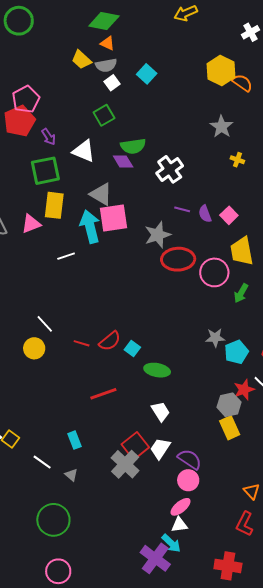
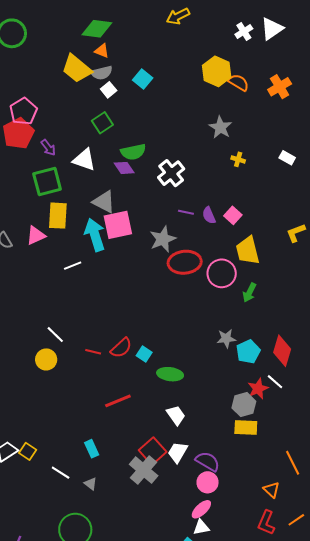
yellow trapezoid: (81, 60) -> (77, 69), size x1.5
yellow rectangle: (230, 428) -> (246, 428), turned -60

